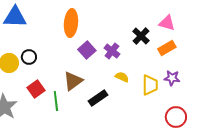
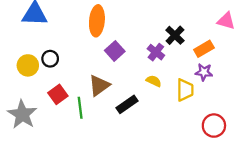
pink triangle: (167, 23) -> (226, 21), moved
purple cross: (112, 51) -> (156, 52), moved
purple star: (172, 78) -> (204, 72), moved

